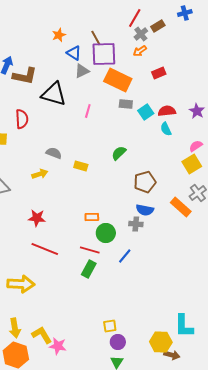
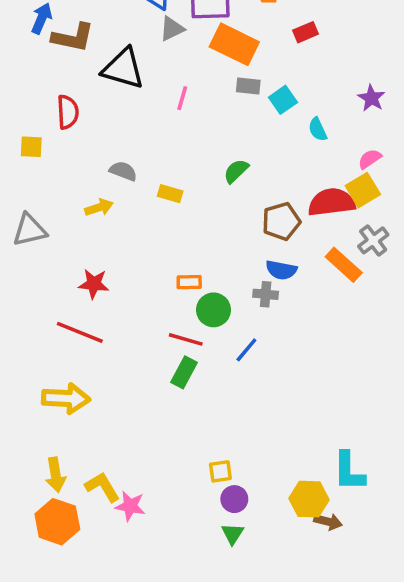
red semicircle: (167, 111) -> (332, 202), moved, size x1.5
red line: (45, 249) -> (80, 332), moved

